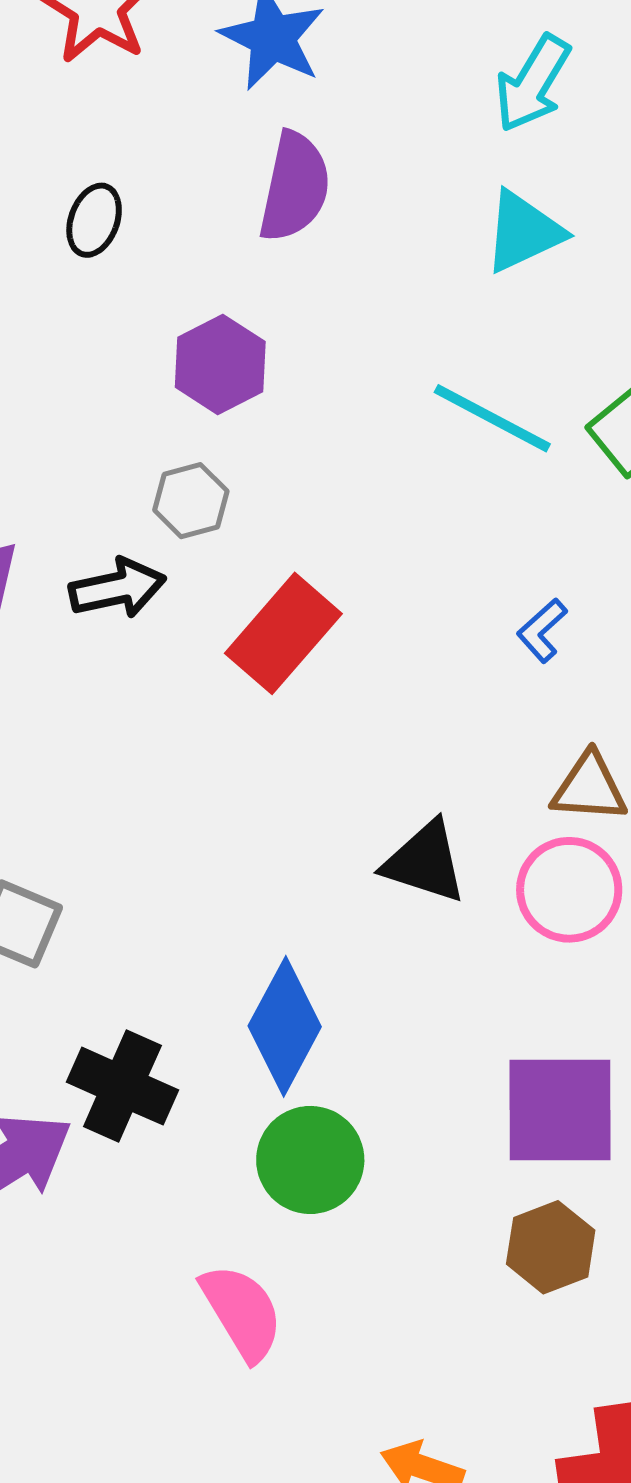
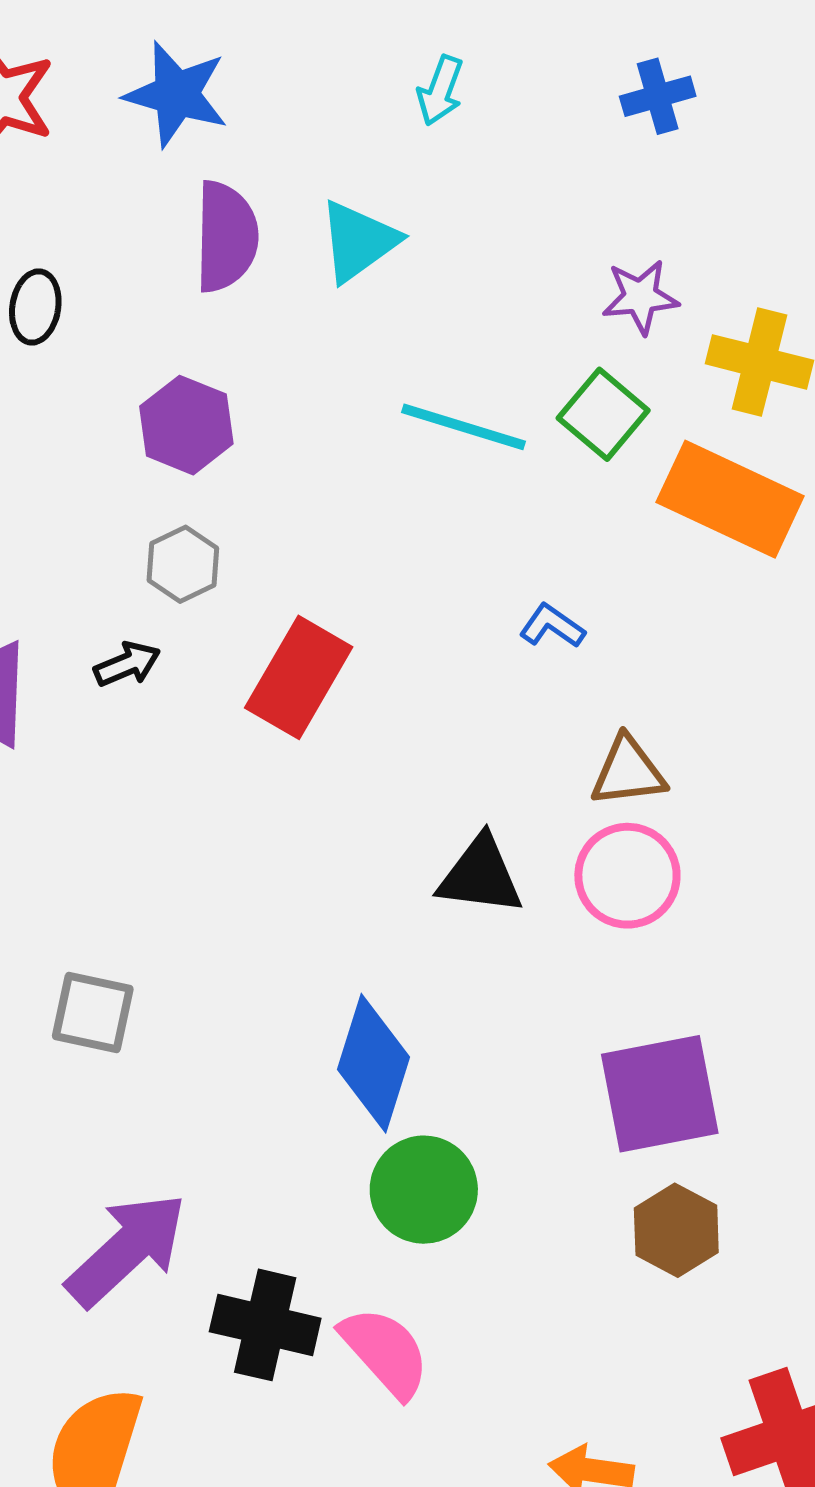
cyan arrow: (533, 83) -> (440, 90), size x0.7
cyan triangle: (523, 232) -> (358, 241), moved
black arrow: (117, 588) -> (127, 664), size x0.7
blue L-shape: (542, 630) -> (552, 626), turned 88
black cross: (122, 1086) -> (265, 1325), moved

